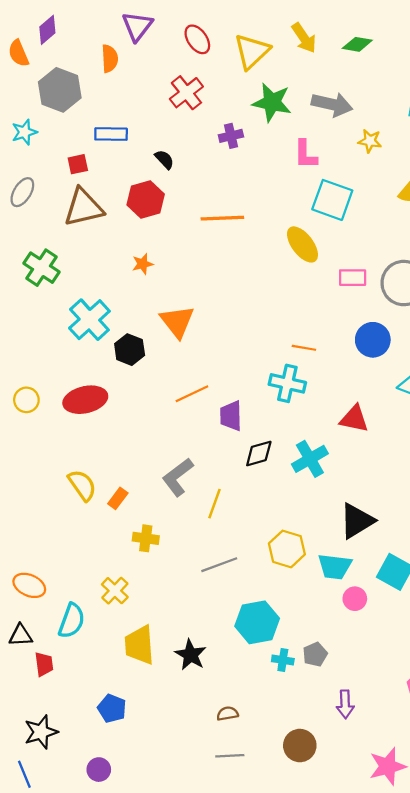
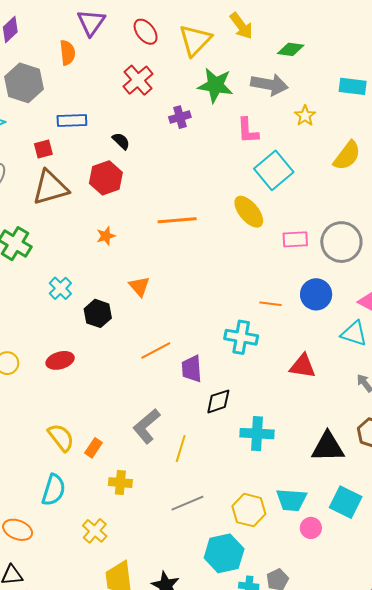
green diamond: (357, 44) -> (291, 49), moved
yellow star: (370, 141) -> (305, 116), turned 30
cyan square: (332, 200) -> (274, 170), turned 33
orange line: (222, 218) -> (177, 220), moved
cyan cross: (89, 320) -> (60, 288), size x0.6
orange triangle: (177, 322) -> (139, 286), size x0.7
orange line: (304, 348) -> (270, 304), moved
red ellipse: (85, 400) -> (60, 360), size x0.7
cyan cross: (310, 459) -> (257, 434), moved, turned 36
black triangle: (357, 521) -> (328, 447), moved, turned 33
yellow hexagon: (287, 549) -> (249, 510), moved
cyan semicircle: (72, 621) -> (54, 490), moved

